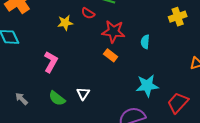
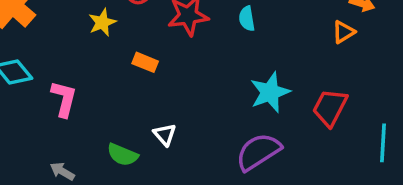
orange rectangle: (111, 55) -> (145, 62), moved
pink L-shape: (51, 62) -> (64, 99), moved

